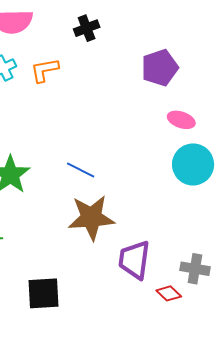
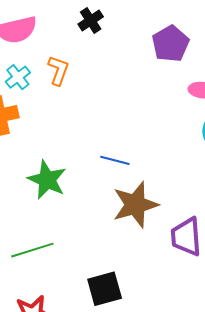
orange L-shape: (44, 70) -> (58, 70), turned 132

